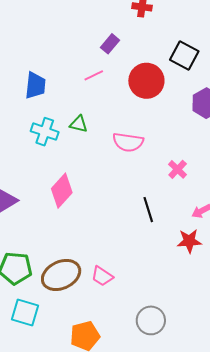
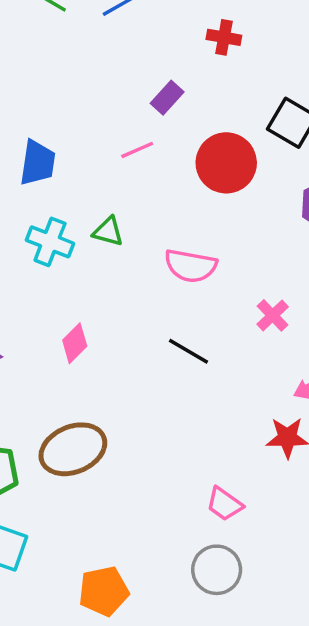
pink diamond: (62, 191) -> (75, 343), size x0.7
black line: (148, 210) -> (188, 351), moved, turned -45
brown ellipse: (61, 275) -> (73, 449), moved
pink trapezoid: (102, 276) -> (224, 504), moved

